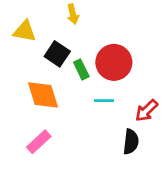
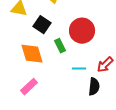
green rectangle: (81, 69) -> (60, 46), moved
cyan line: (104, 101) -> (79, 69), moved

